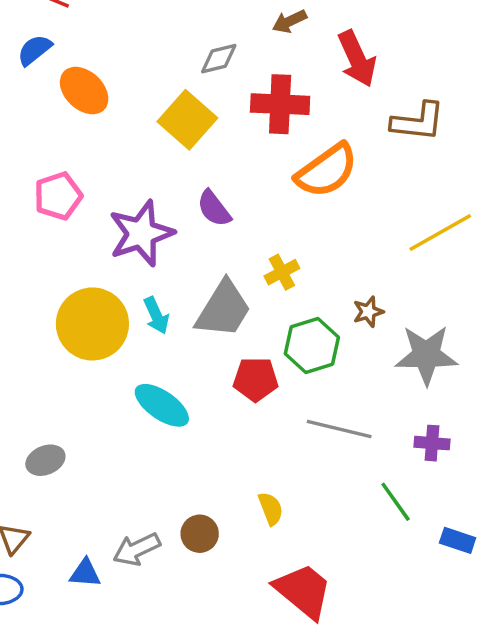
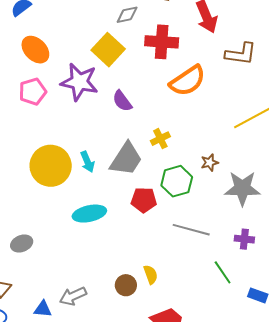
orange ellipse: (84, 91) -> (35, 50), moved
purple star: (141, 233) -> (79, 82), moved, turned 30
cyan ellipse: (162, 405) -> (89, 214), turned -48
brown circle: (200, 534) -> (126, 285), moved

